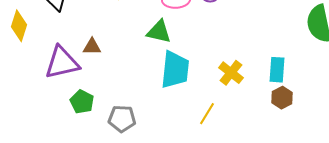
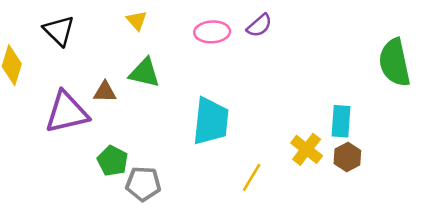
green triangle: (159, 32) -> (144, 73), moved
yellow cross: (231, 73) -> (307, 149), moved
green pentagon: (82, 102) -> (113, 161), moved

